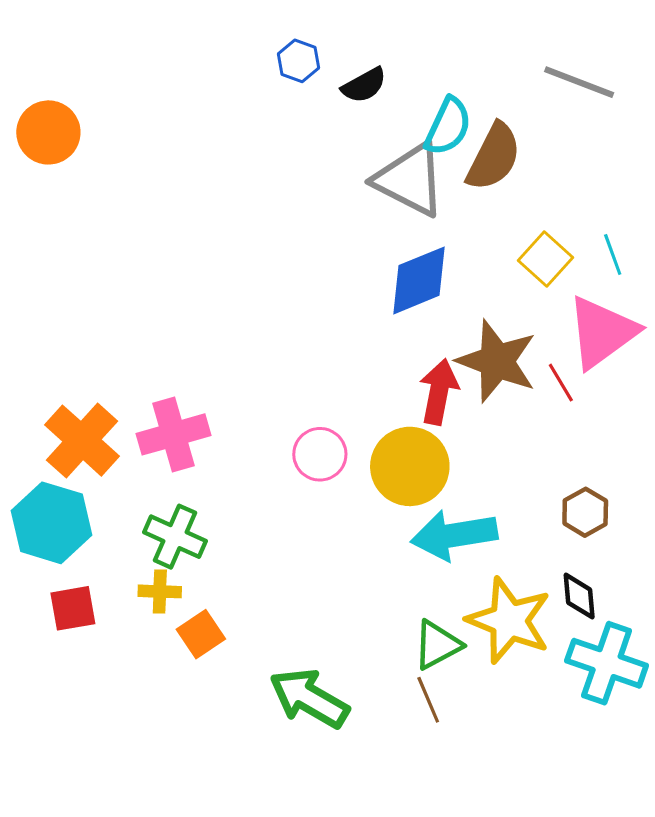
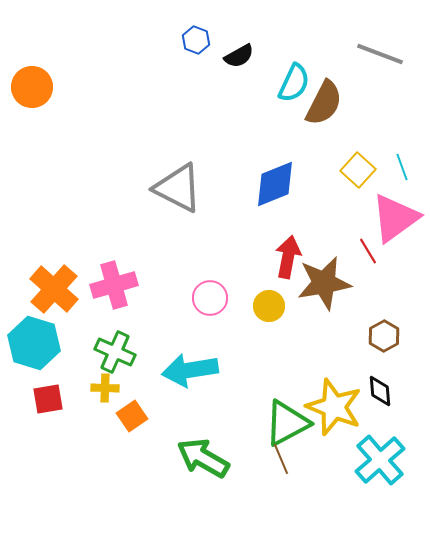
gray triangle: (410, 180) -> (178, 188), moved
brown star: (497, 361) -> (324, 283), moved, turned -30
yellow circle: (410, 466) -> (269, 306), size x0.6
cyan arrow: (454, 535) -> (190, 370), moved
green triangle: (437, 645) -> (287, 423), size x1.4
cyan cross: (607, 663) -> (380, 460), moved, turned 30

